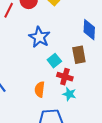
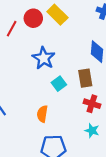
red cross: (65, 77) -> (92, 104), moved
cyan star: (69, 94) -> (92, 131), moved

